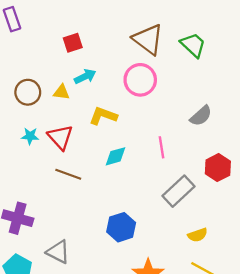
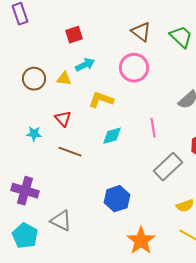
brown triangle: (148, 39) -> (141, 32), size x0.7
cyan star: (30, 136) -> (34, 134), moved
red triangle: (60, 137) -> (63, 119), size x0.7

